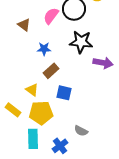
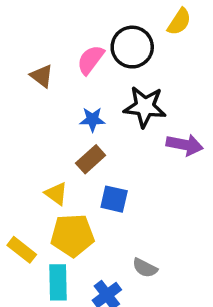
blue star: (44, 49) -> (92, 119), moved
yellow rectangle: (13, 110) -> (22, 250), moved

